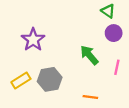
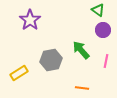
purple star: (33, 40) -> (30, 20), moved
gray hexagon: (50, 79) -> (51, 60), moved

